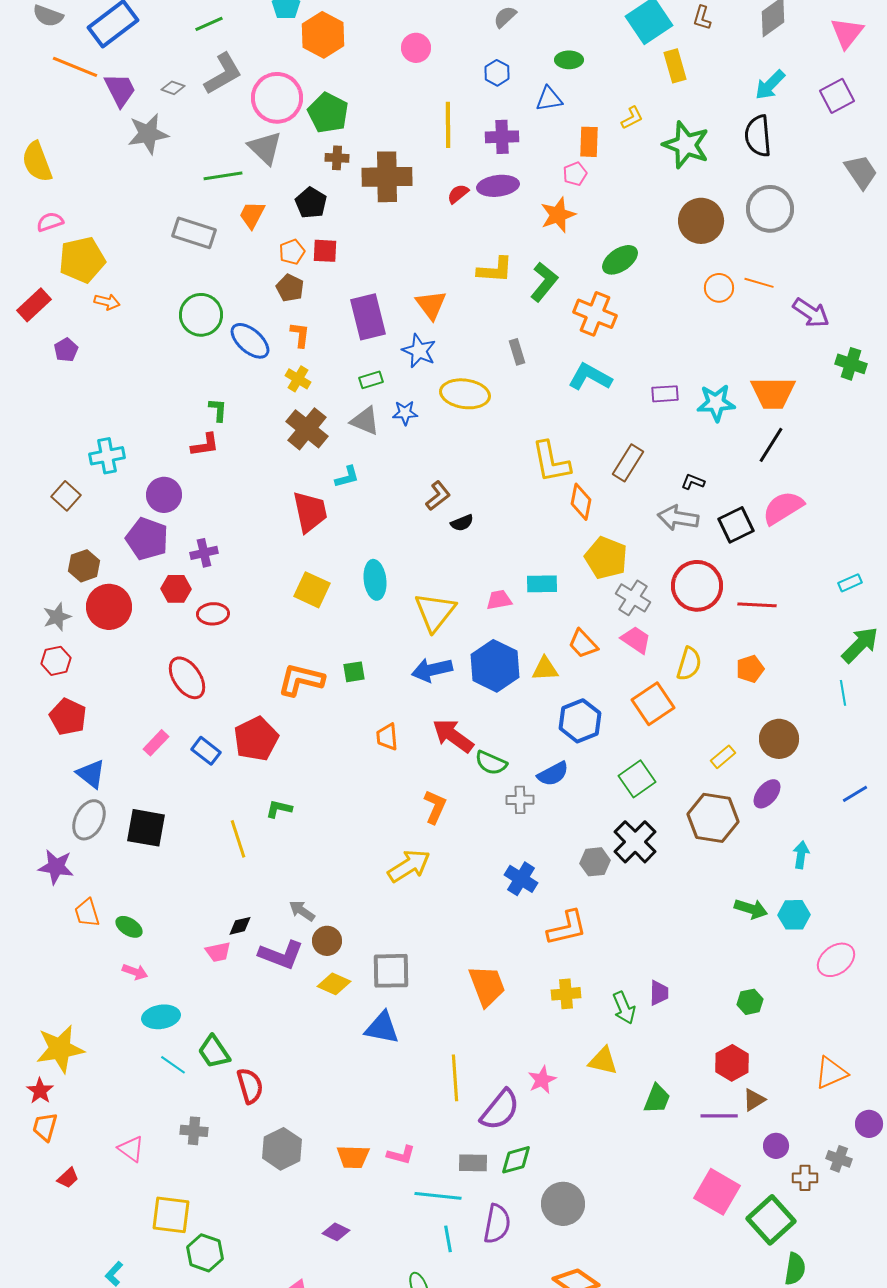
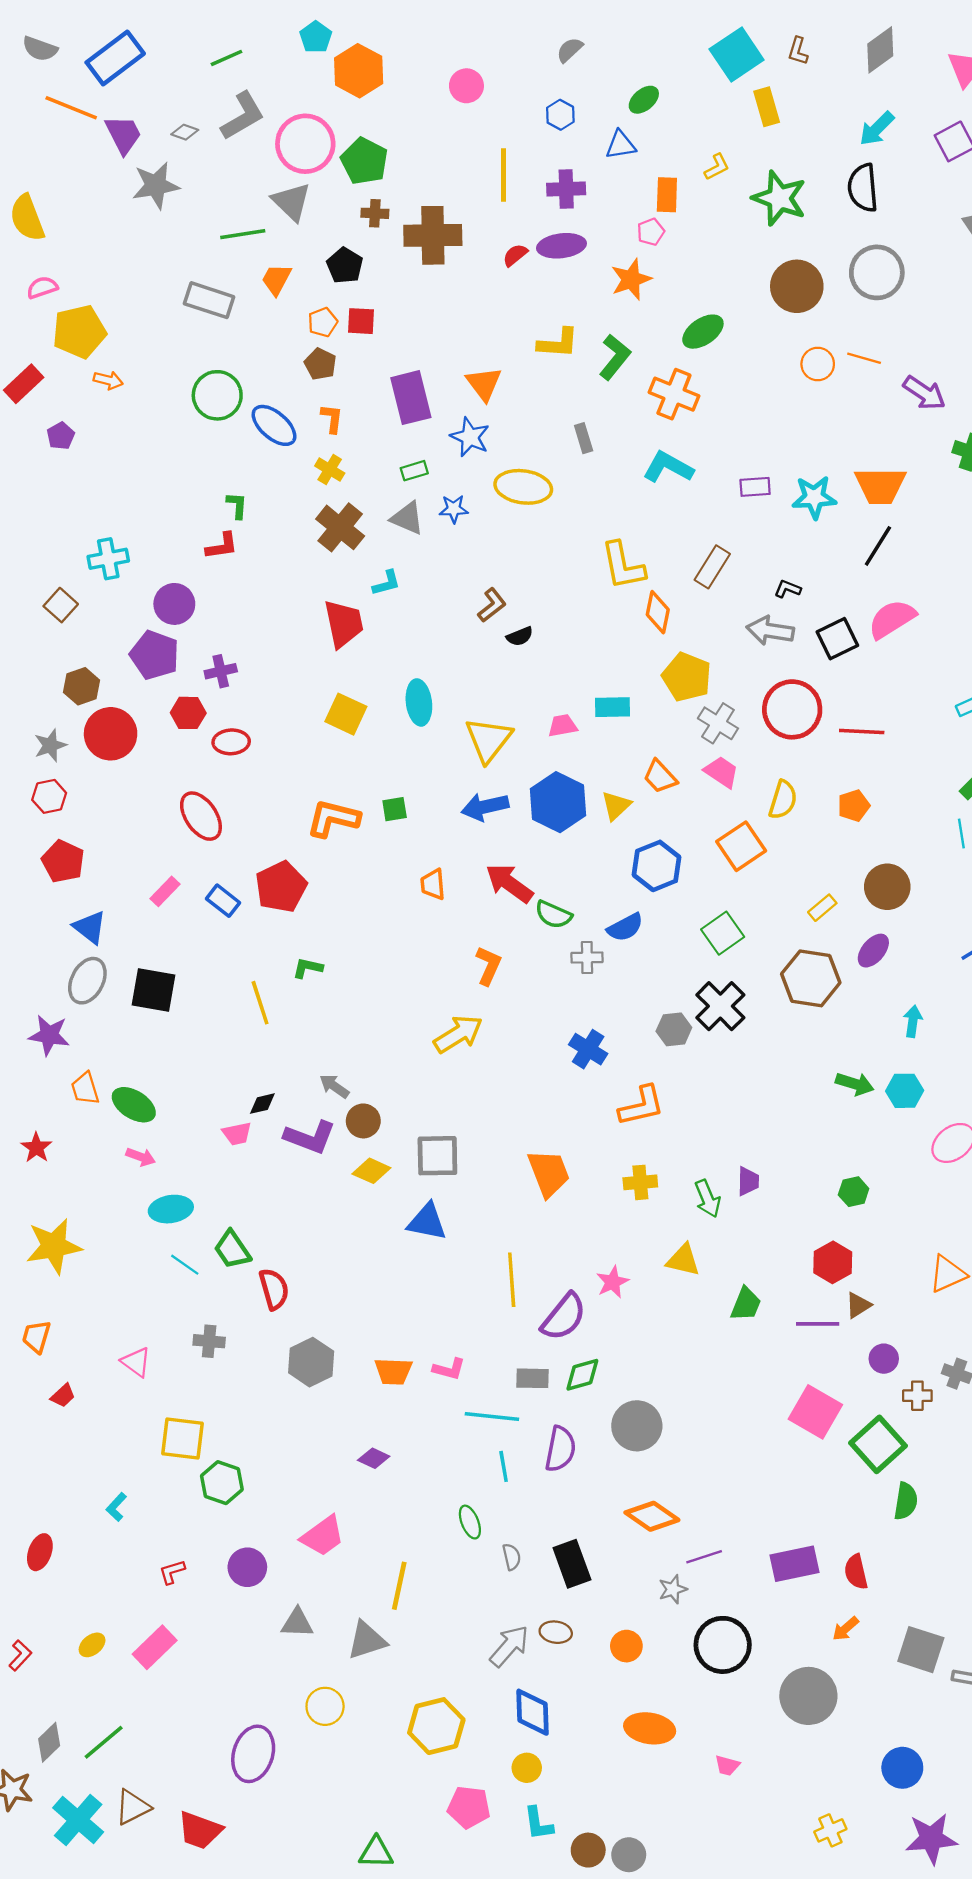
green ellipse: (569, 60) -> (644, 100), turned -40
yellow triangle: (545, 669) -> (616, 806), turned -40
green ellipse: (129, 927) -> (134, 1105), size x1.4
red star: (40, 1091) -> (36, 1148), moved

